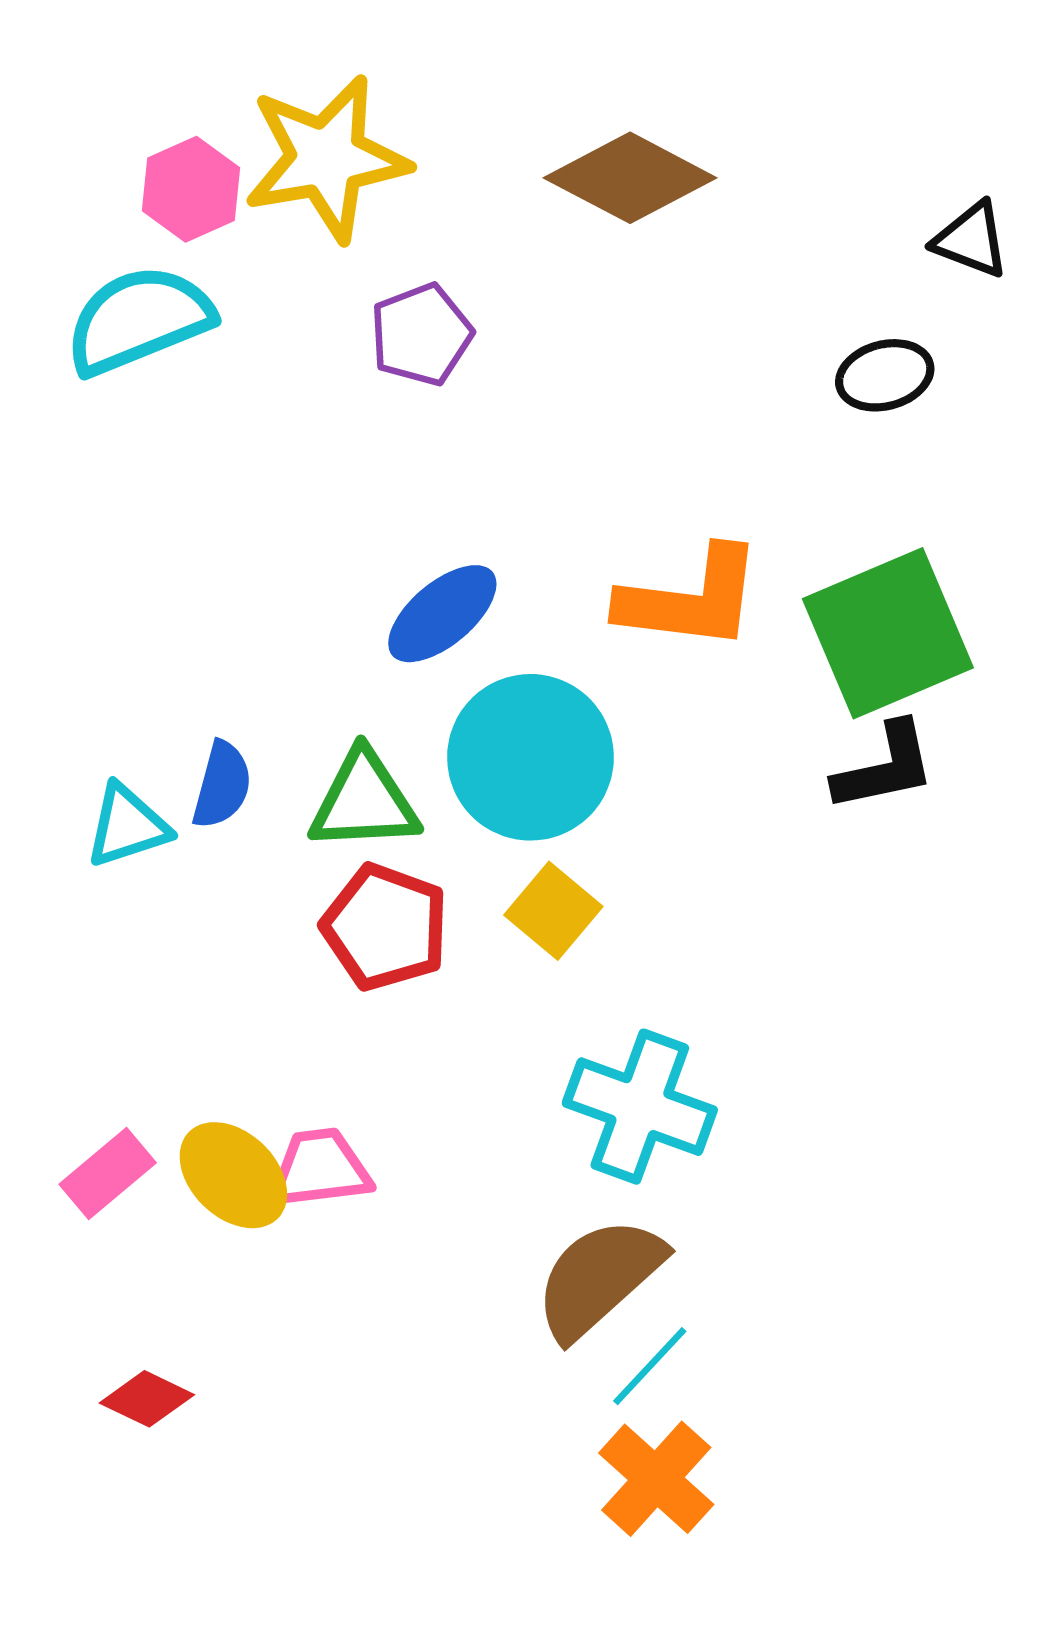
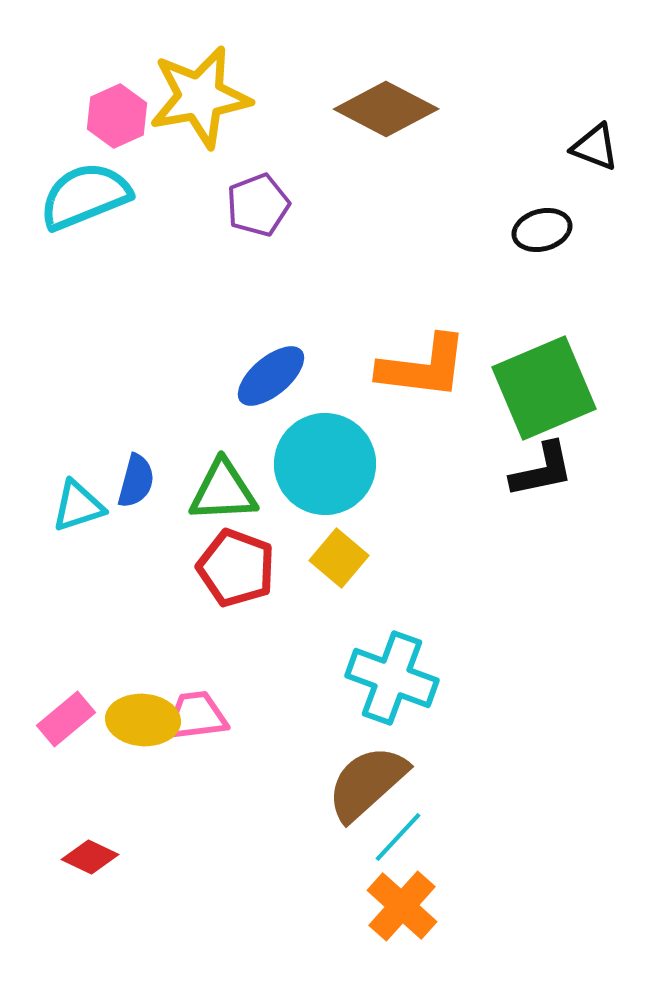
yellow ellipse: (233, 1175) -> (143, 720), turned -40

